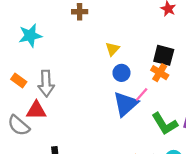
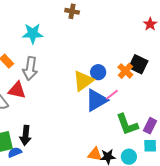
cyan star: (30, 36) -> (33, 34), moved
yellow triangle: (112, 49) -> (83, 81), moved, size x1.6
orange cross: (160, 73) -> (125, 71), moved

